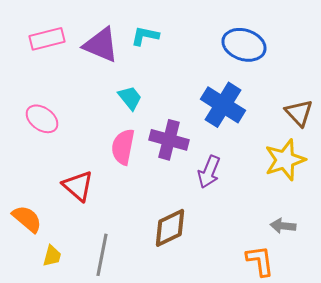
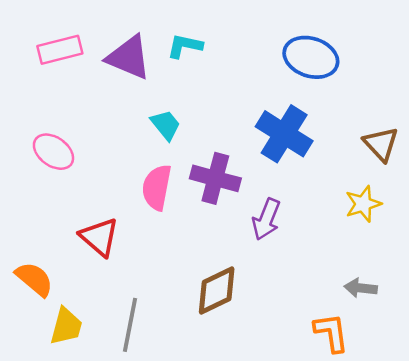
yellow star: (285, 160) -> (363, 204), size x0.7
yellow trapezoid: (52, 256) -> (66, 326), size x1.4

